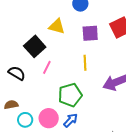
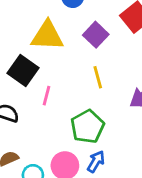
yellow triangle: (57, 26) -> (47, 36), size x1.4
purple square: (90, 33) -> (96, 35), turned -30

